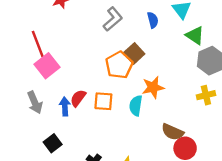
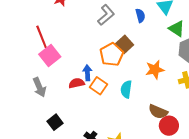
orange star: (153, 87) -> (155, 70), moved
red semicircle: (78, 98) -> (77, 83), turned 42
orange square: (103, 101) -> (98, 86), turned 30
blue arrow: (65, 106) -> (87, 73), moved

